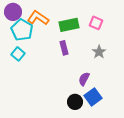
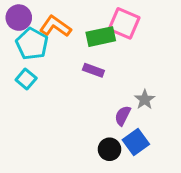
pink square: (96, 23) -> (124, 23), moved, size x1.5
purple rectangle: (64, 48) -> (93, 70), turned -56
gray star: (99, 52) -> (145, 100), moved

